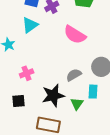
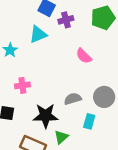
pink semicircle: (75, 35) -> (84, 56), size x0.7
green triangle: (77, 104) -> (61, 137), moved

